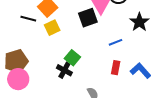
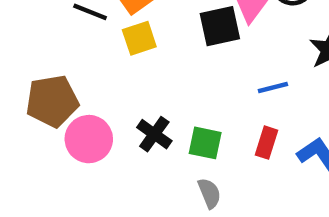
green square: (72, 58) -> (205, 143), moved, turned -35
pink circle: (18, 79) -> (89, 139), moved

